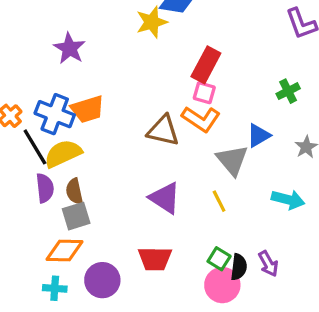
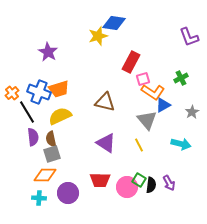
pink square: (204, 93) -> (143, 79), moved, turned -32
orange L-shape: (201, 119) -> (153, 92), moved
yellow semicircle: (63, 154) -> (60, 116), moved
pink circle: (222, 285) -> (127, 187), moved

